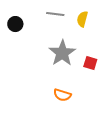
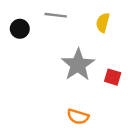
gray line: (55, 14) -> (56, 15), moved

